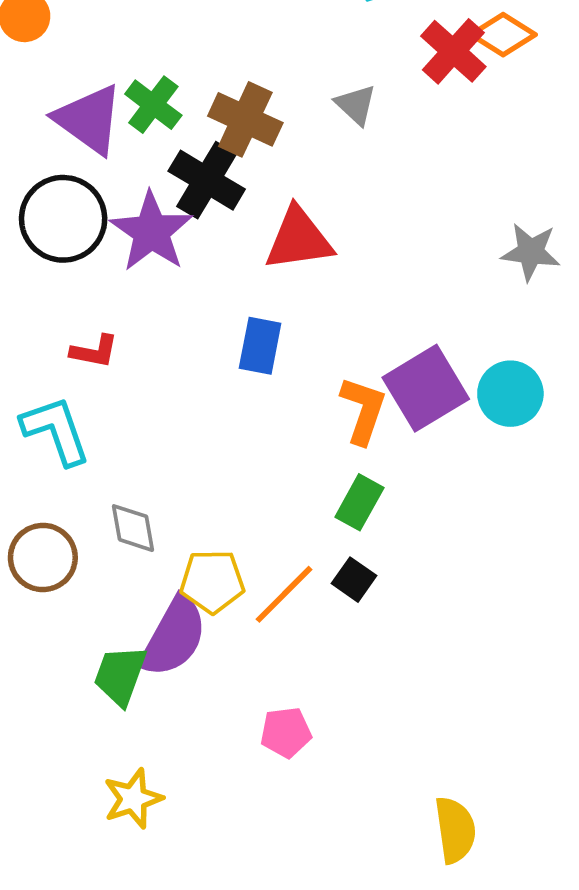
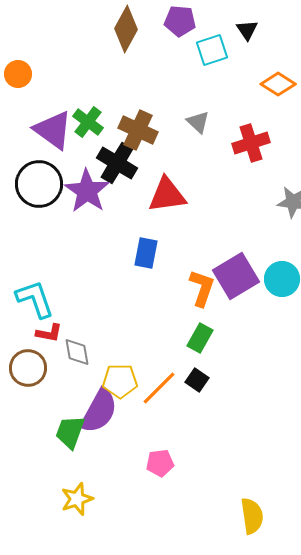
red cross: (453, 51) -> (251, 143), moved, turned 30
red L-shape: (94, 351) -> (49, 333), moved

